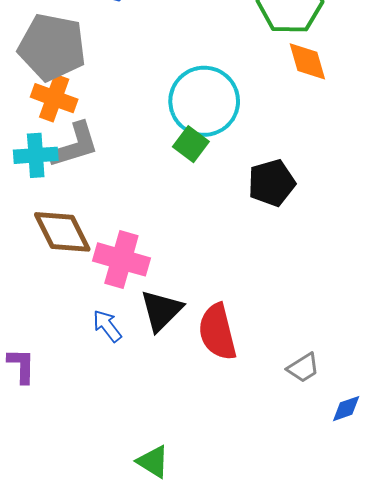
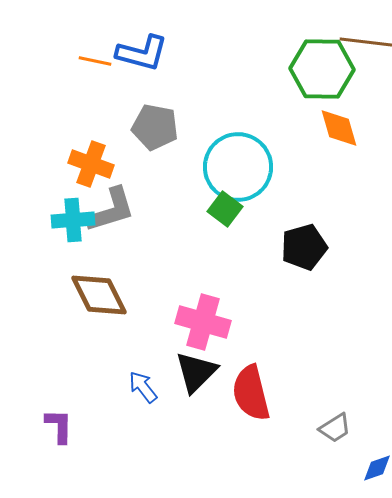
gray pentagon: (52, 47) -> (155, 127), moved, size x0.7
pink cross: (121, 259) -> (203, 322), moved

